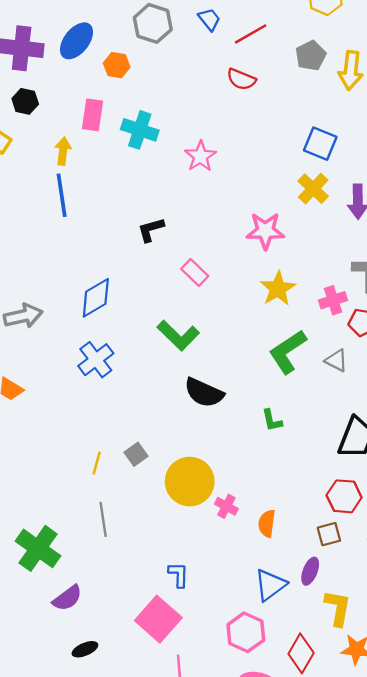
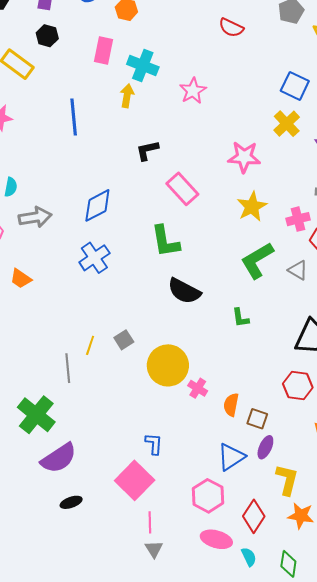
yellow arrow: (63, 151) -> (127, 96), moved
pink rectangle: (195, 272) -> (182, 189), size x1.4
green L-shape: (178, 335) -> (165, 241), turned 33
gray line: (103, 519) -> (68, 368), moved
brown square: (329, 534) -> (257, 419), moved, turned 30
purple semicircle: (67, 598) -> (59, 458), size x1.4

